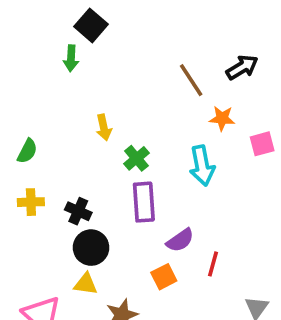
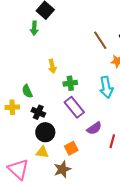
green semicircle: (27, 151) -> (27, 91), moved, turned 128
green cross: (137, 158) -> (70, 83), turned 32
purple rectangle: (144, 202) -> (74, 107), turned -35
orange square: (164, 277) -> (71, 148), moved

